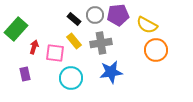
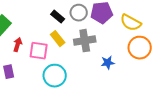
blue star: (111, 72) -> (108, 63), moved, size x0.6

